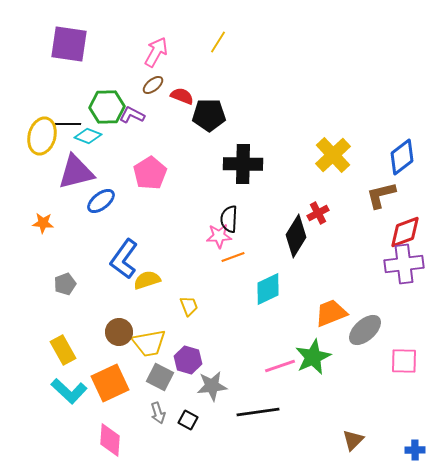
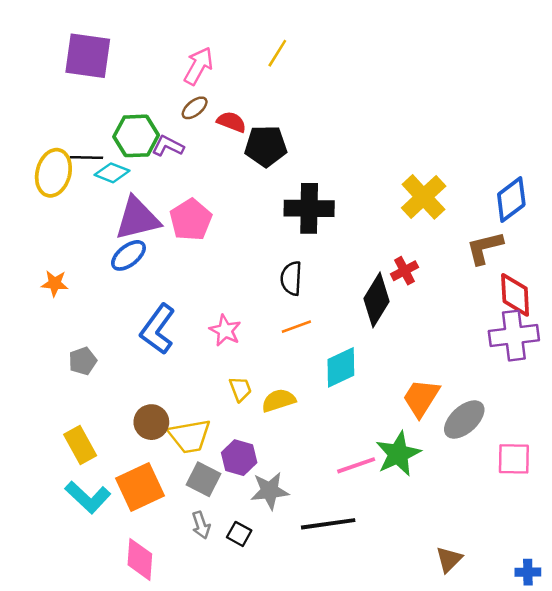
purple triangle: (76, 172) -> (137, 219), moved
red diamond: (405, 232) -> (515, 295), turned -72
pink star: (219, 236) -> (225, 330), moved, turned 30
yellow semicircle: (147, 280) -> (279, 400), moved
orange trapezoid: (331, 313) -> (421, 398), turned -36

